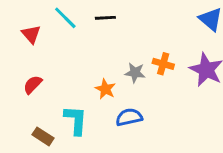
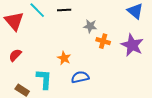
red triangle: (31, 34) -> (14, 21), size x1.5
gray star: (135, 73) -> (90, 26), moved

